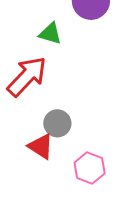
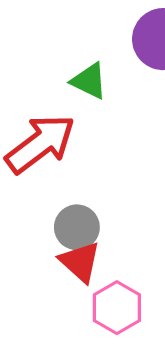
red triangle: (41, 146) -> (80, 262), moved

